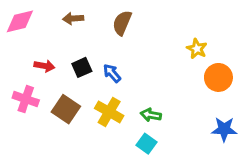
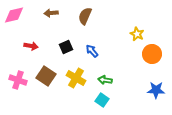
black square: (82, 67) -> (66, 47), moved
blue arrow: (112, 73) -> (92, 51), moved
pink cross: (26, 99) -> (18, 80), moved

